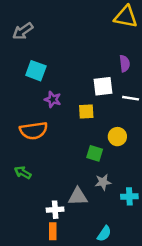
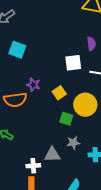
purple star: (53, 99) -> (33, 85), moved
yellow square: (86, 111) -> (59, 93), moved, turned -32
yellow circle: (117, 137) -> (85, 105), size x1.5

